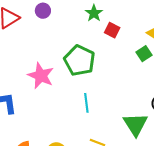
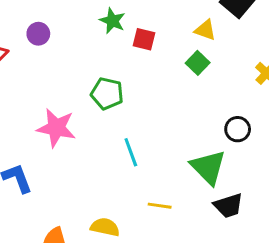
green pentagon: (80, 61) -> (107, 94), size x0.7

